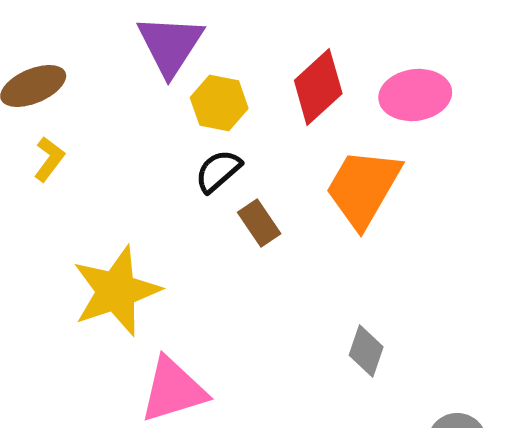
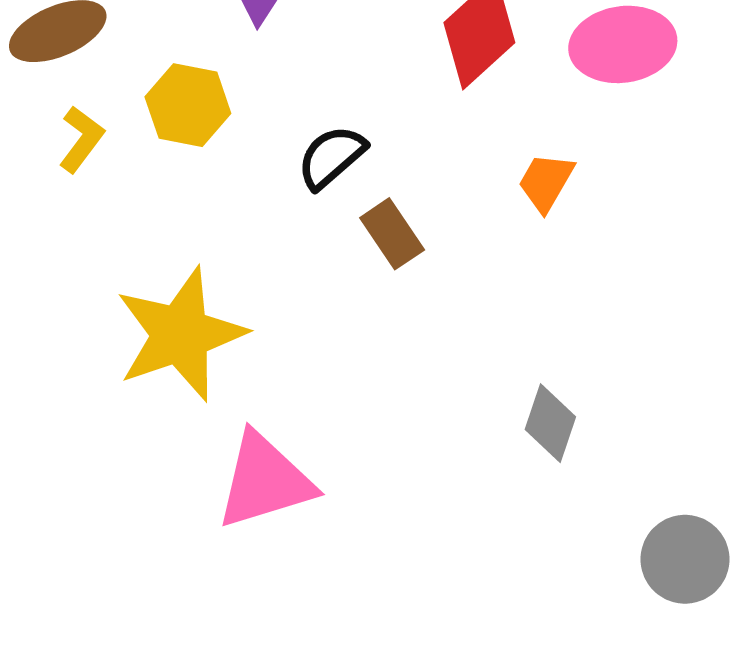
yellow hexagon: (219, 103) -> (188, 105), moved
orange trapezoid: (363, 188) -> (546, 182), size x0.5

